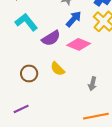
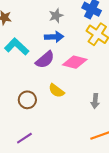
blue arrow: (74, 19) -> (54, 37), moved, turned 54

